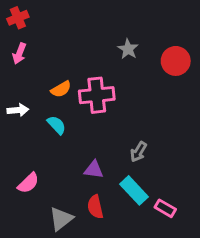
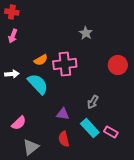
red cross: (18, 18) -> (12, 12), turned 32
red circle: (176, 61) -> (118, 65), moved
cyan semicircle: (57, 125) -> (38, 84), size x1.6
pink rectangle: (165, 208) -> (111, 132), moved
gray triangle: (61, 219) -> (31, 147), moved

